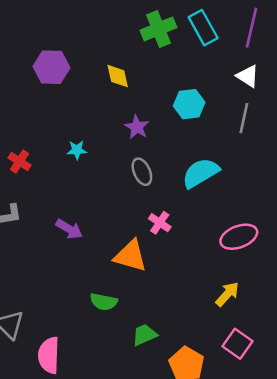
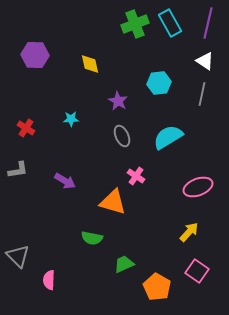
purple hexagon: (51, 67) -> (35, 55), moved
yellow diamond: (118, 76) -> (90, 64), moved
pink semicircle: (49, 355) -> (49, 280), size x0.7

